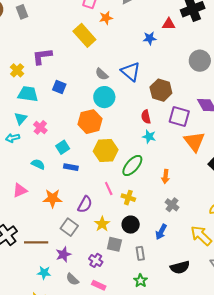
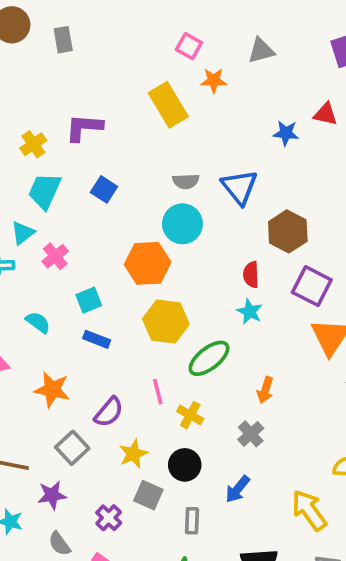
gray semicircle: (102, 74) -> (186, 181), turned -56
cyan trapezoid: (28, 94) -> (45, 191), turned -85
gray cross: (172, 205) -> (251, 434), moved

